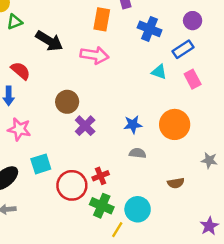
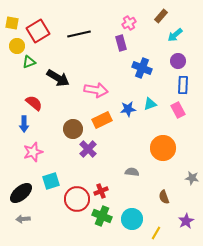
orange rectangle: (102, 19) -> (102, 120), moved, turned 54
blue rectangle: (183, 49) -> (183, 85), moved, turned -54
cyan triangle: (159, 72) -> (150, 104), turned -40
blue star: (133, 124) -> (128, 109), moved
pink star: (19, 129) -> (33, 152), turned -30
brown semicircle: (176, 183) -> (164, 197), turned 80
purple star: (209, 226) -> (186, 221), moved
yellow line: (117, 230) -> (156, 233), moved

